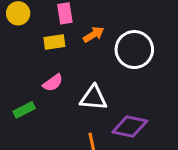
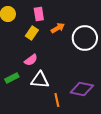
yellow rectangle: (54, 42) -> (32, 33), turned -48
white triangle: (94, 98) -> (40, 80), moved

